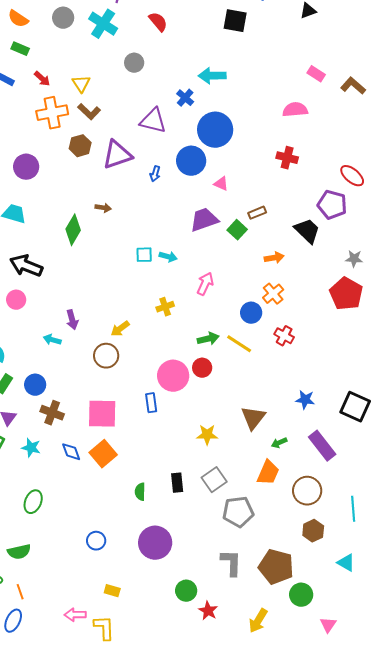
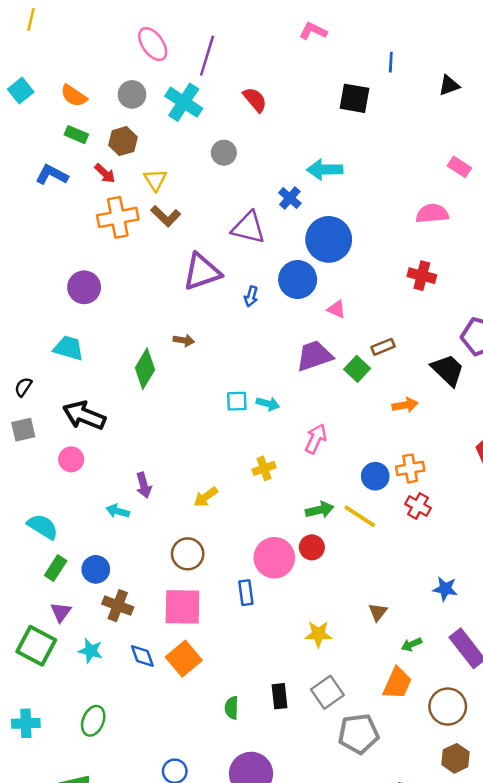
brown hexagon: (80, 146) -> (123, 141), moved
orange cross: (273, 294) -> (410, 468), moved, turned 30
brown circle: (106, 356) -> (188, 554), moved
brown triangle: (253, 418) -> (378, 612), size x0.6

